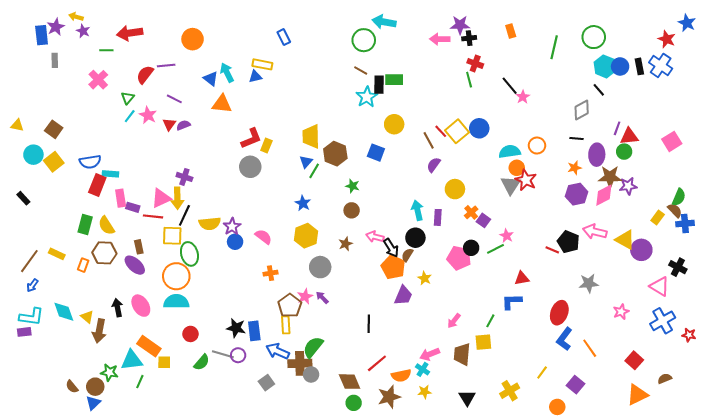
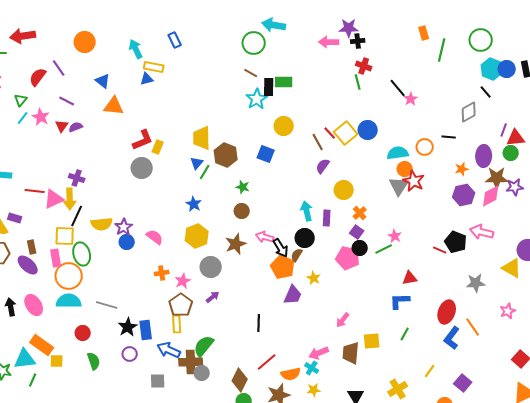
orange rectangle: (511, 31) -> (424, 33), moved
purple line: (166, 65) -> (59, 68), turned 60
cyan arrow: (227, 73) -> (136, 49), moved
black line: (577, 138) -> (449, 137), moved
pink rectangle: (121, 198) -> (56, 258), moved
purple rectangle: (133, 207) -> (15, 218), moved
red line: (153, 216) -> (35, 191), moved
purple square: (483, 220) -> (357, 232), moved
yellow triangle: (625, 240) -> (512, 268), moved
brown star: (346, 244) -> (236, 244), size x1.5
pink star: (305, 296) -> (183, 281), moved
purple arrow: (322, 297) -> (213, 297), turned 96
green line: (490, 321) -> (405, 334), moved
black star: (236, 328) -> (128, 327), turned 30
orange line: (590, 348) -> (473, 327), moved
gray line: (223, 354) -> (107, 305), moved
green semicircle: (202, 362) -> (94, 361), turned -60
brown diamond: (350, 382) -> (240, 380), turned 50
gray square: (266, 383) -> (158, 381), turned 35

